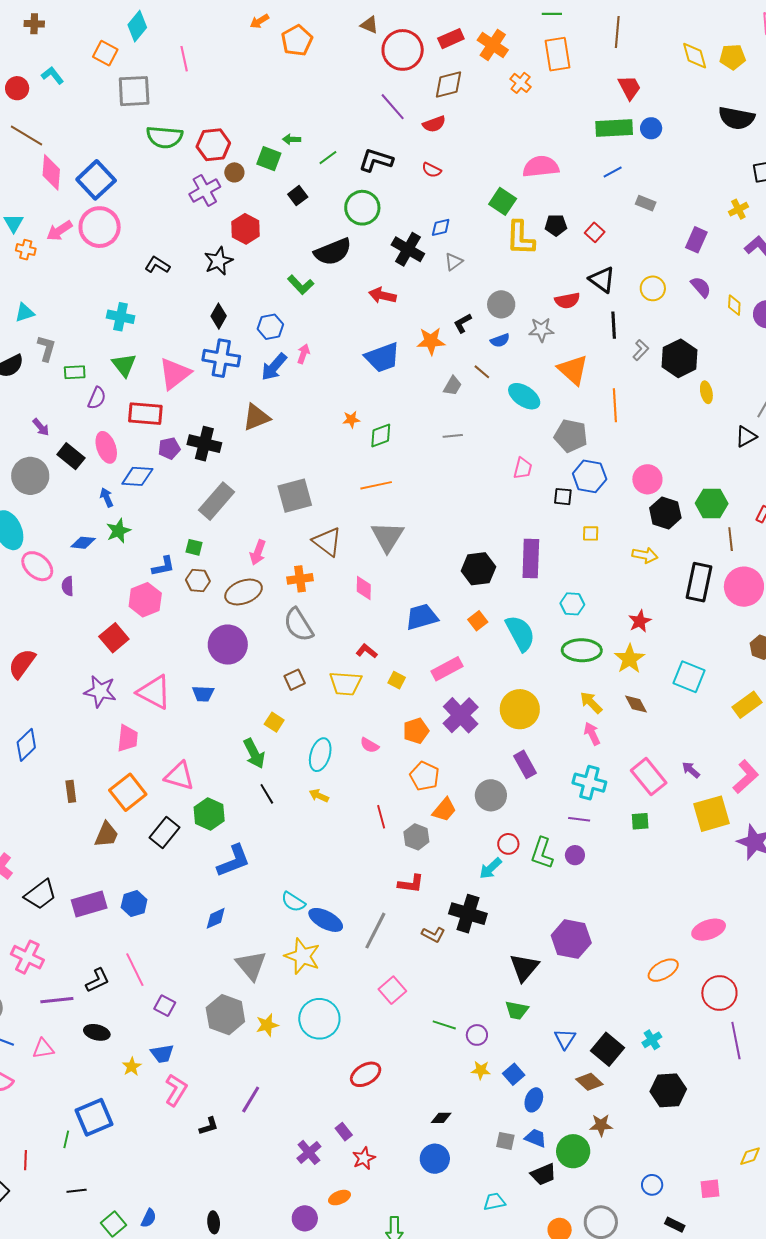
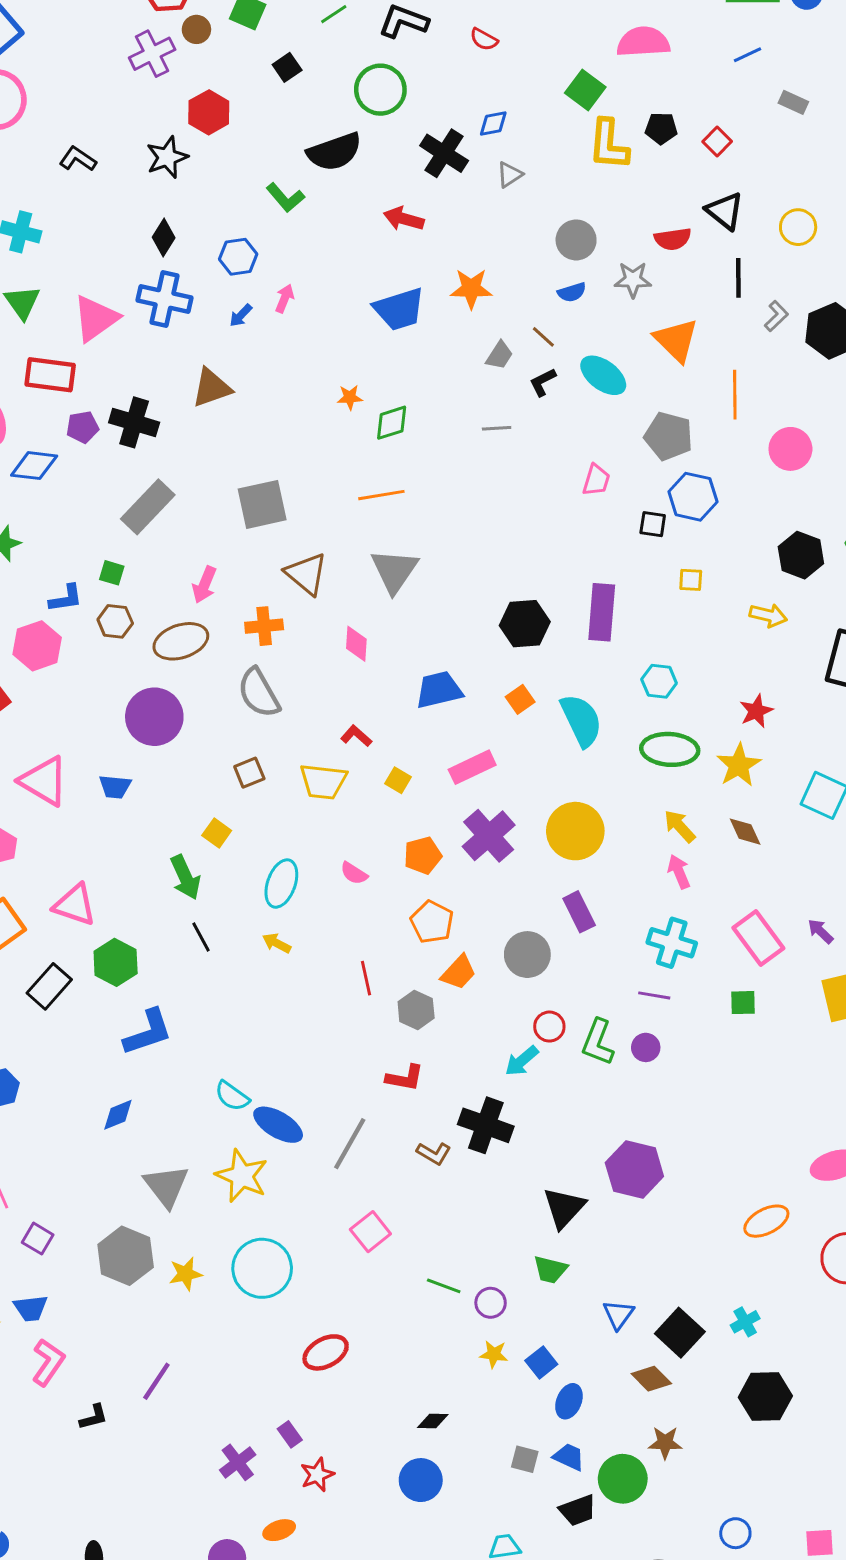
black L-shape: (463, 323) -> (543, 382), moved
blue arrow: (274, 367) -> (241, 315), size x0.6
pink circle: (647, 479) -> (790, 449), moved

